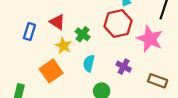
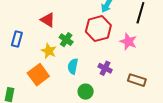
red triangle: (57, 22) -> (48, 20), moved
pink star: (150, 39) -> (128, 42), size x0.7

